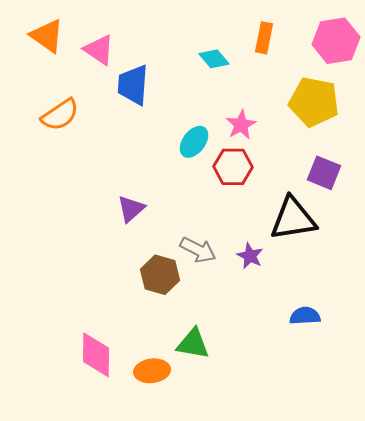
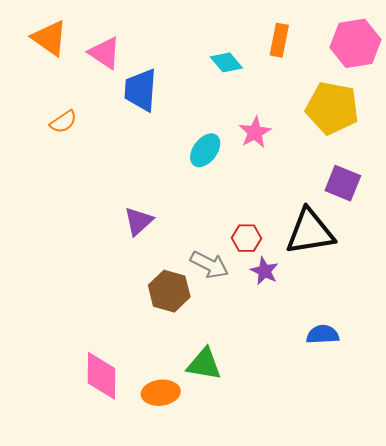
orange semicircle: (60, 115) -> (63, 122), size x0.7
red hexagon: (233, 167) -> (246, 238), moved, size x0.7

